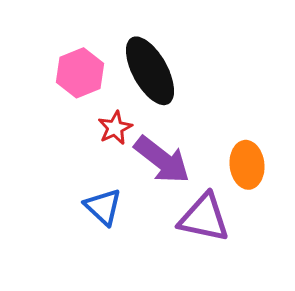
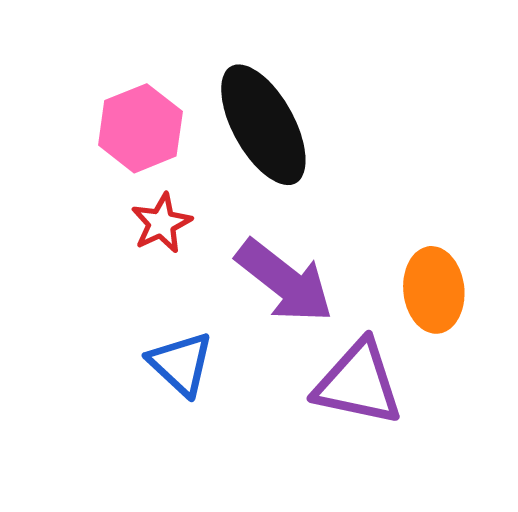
red star: (115, 128) -> (161, 223), moved

